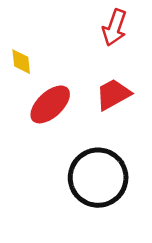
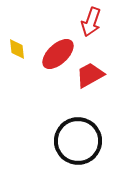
red ellipse: (50, 104) -> (58, 54), moved

